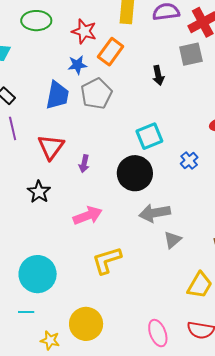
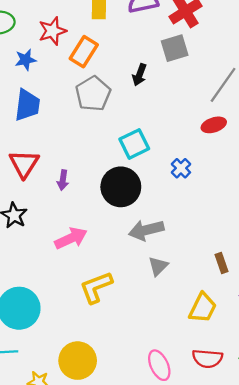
red star: (84, 31) -> (52, 31), turned -30
blue star: (77, 65) -> (26, 60), moved
black arrow: (158, 75) -> (139, 75), turned 36
gray pentagon: (96, 94) -> (93, 94), moved
gray triangle: (172, 240) -> (158, 266), moved

